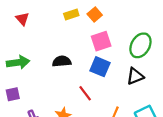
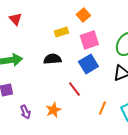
yellow rectangle: (71, 14) -> (61, 32), moved
blue square: (100, 67) -> (88, 64), turned 36

